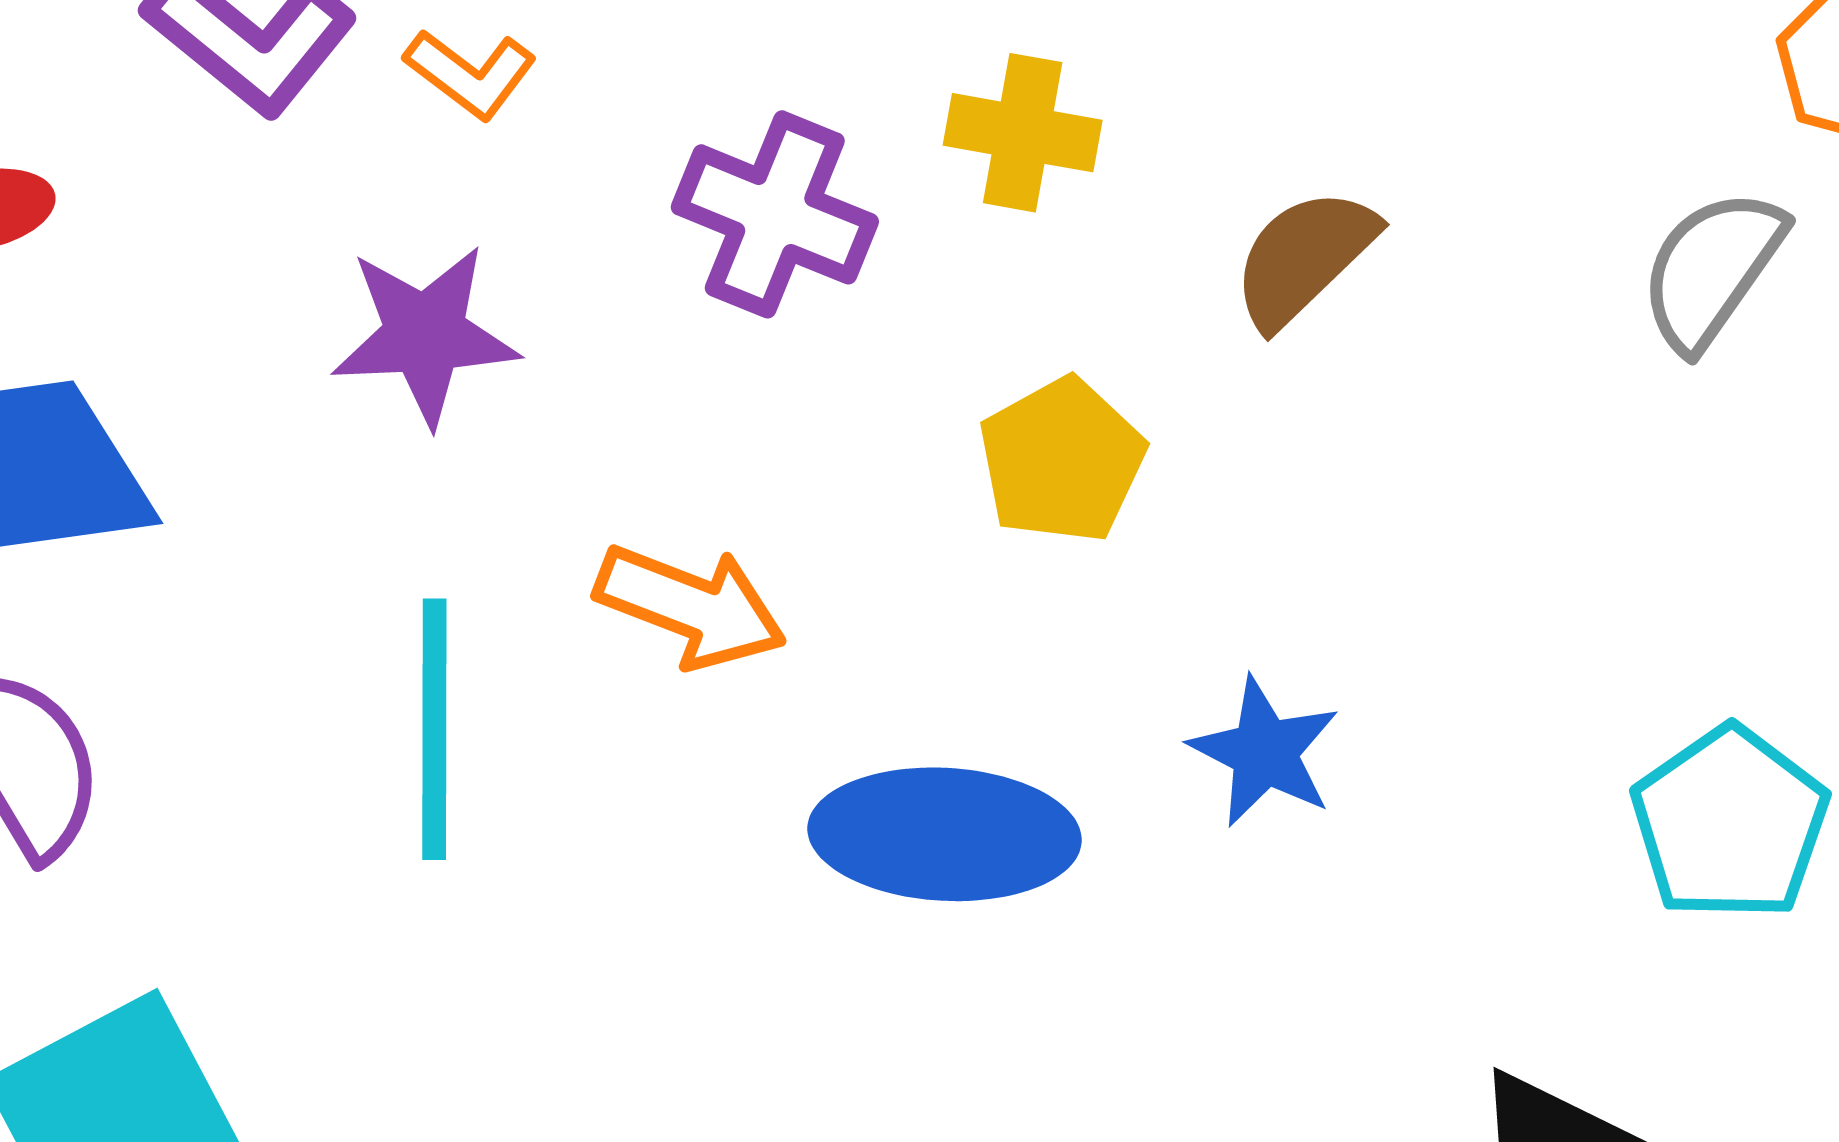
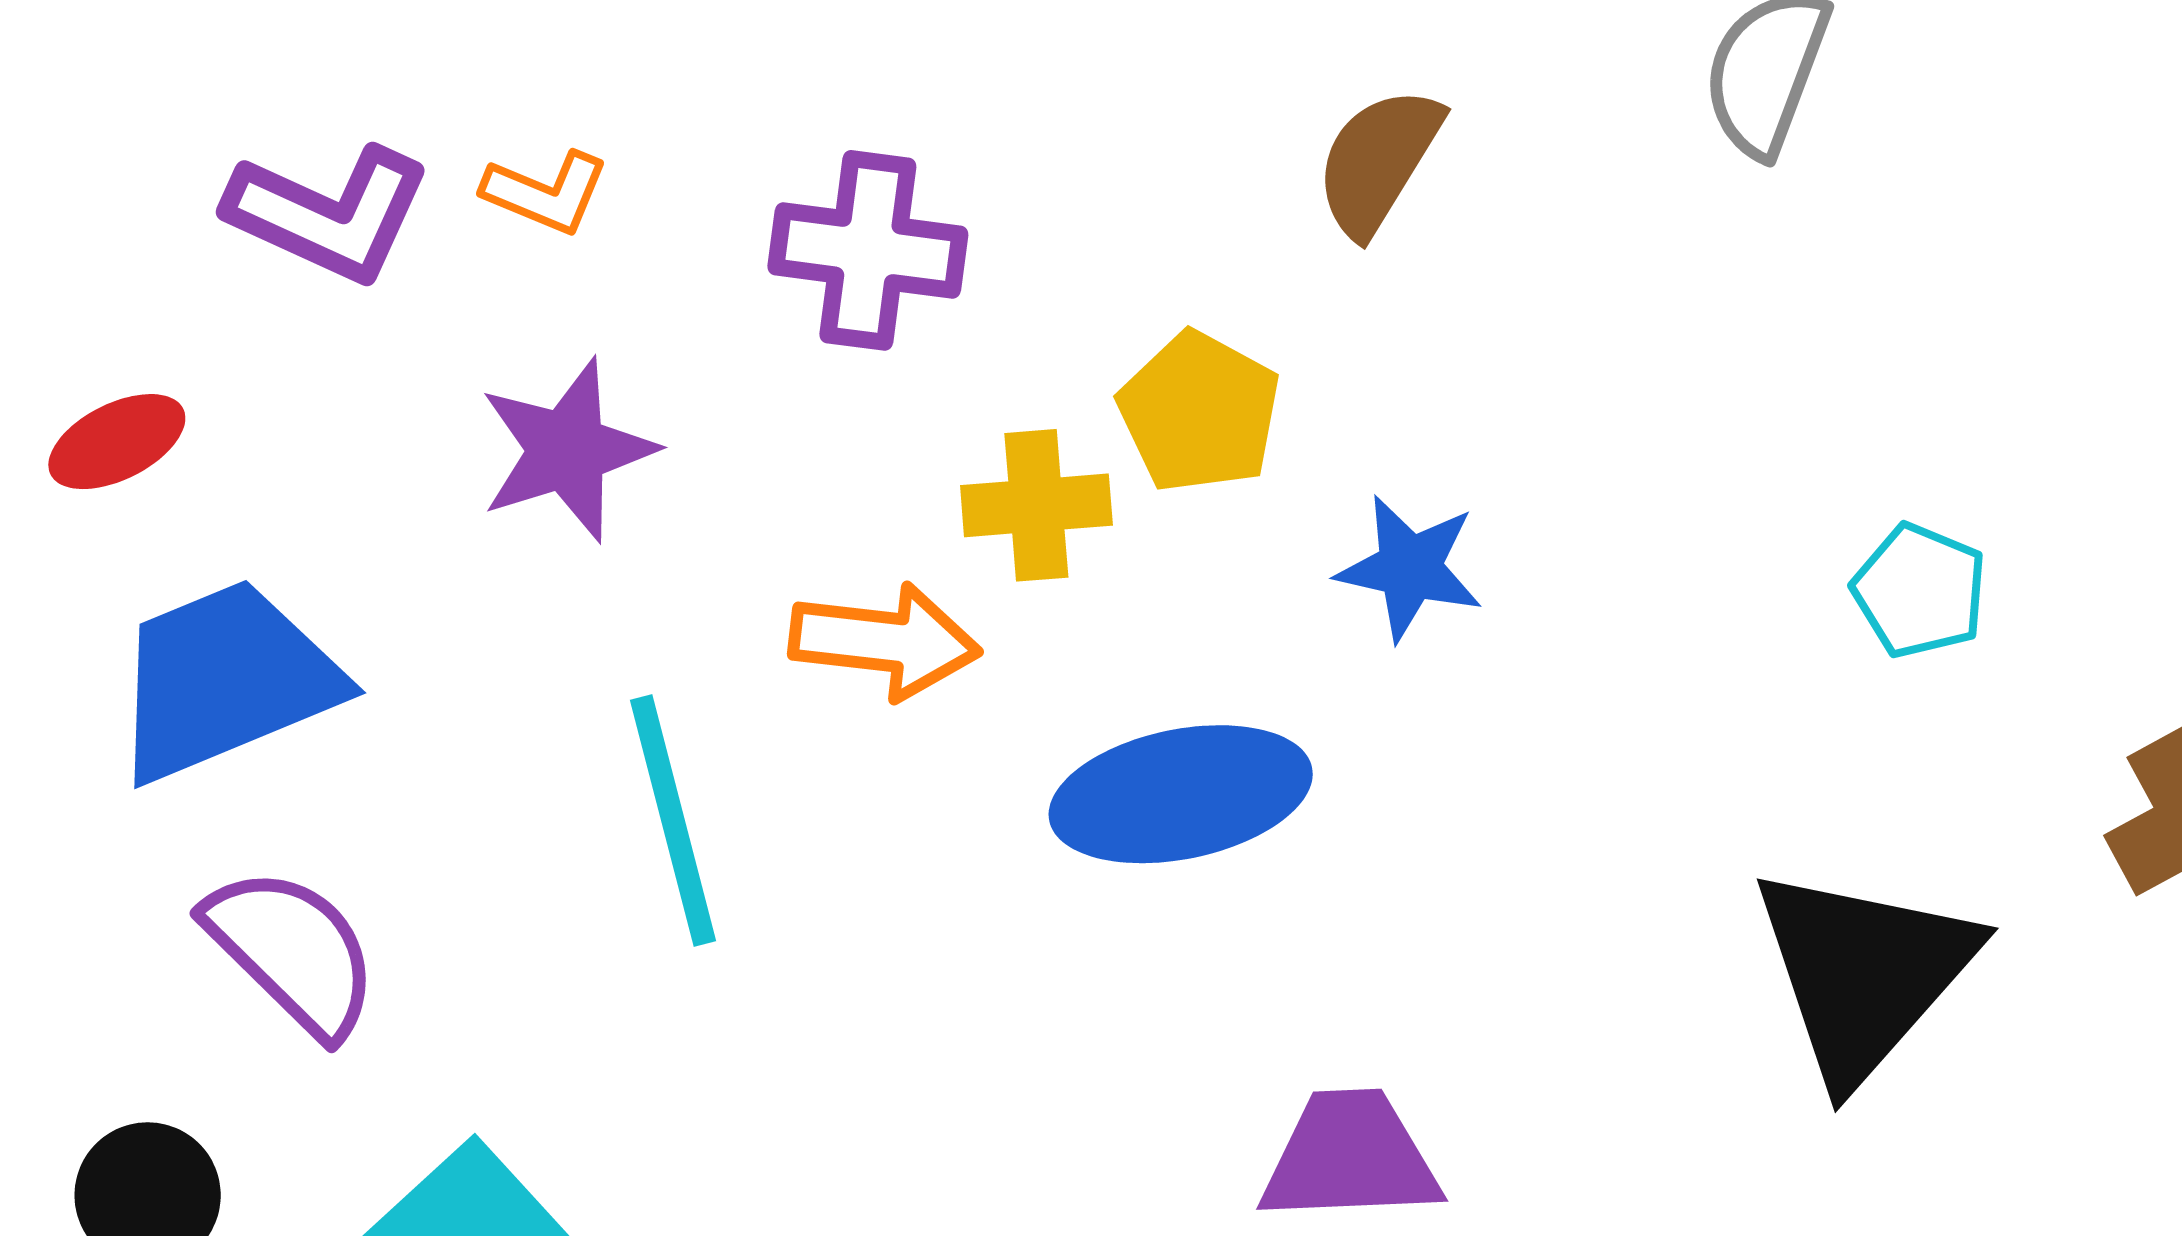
yellow cross: (1023, 133) -> (1036, 505), moved
blue star: (1265, 752) -> (1410, 568), moved
cyan pentagon: (1730, 823) -> (1920, 591), size x0.7

